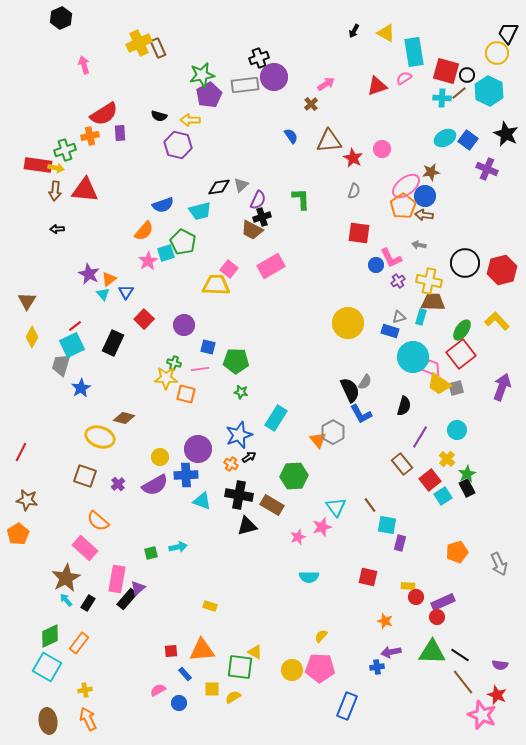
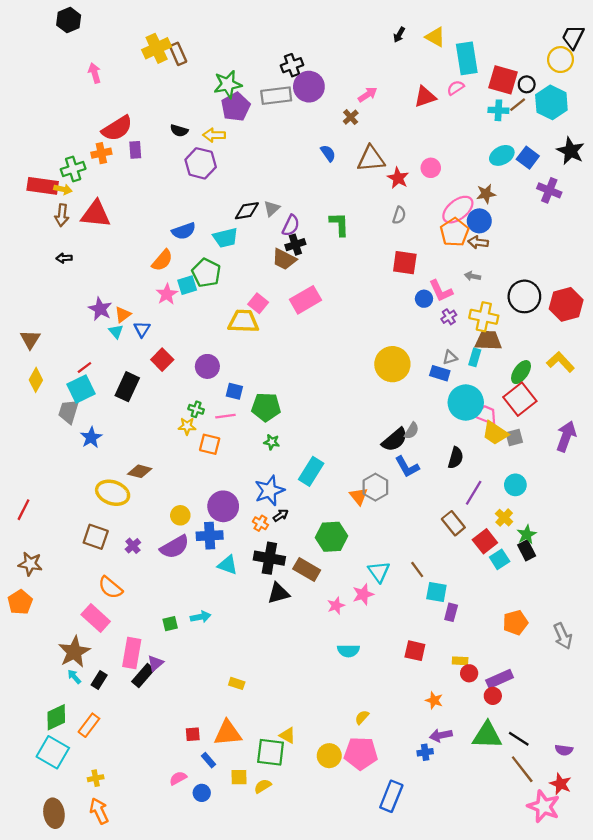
yellow star: (166, 378) -> (187, 426), size x0.7
black semicircle: (350, 390) -> (395, 440), turned 75

